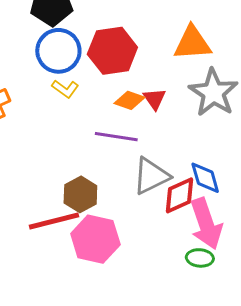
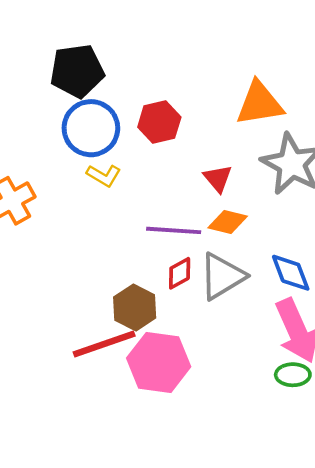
red hexagon: (112, 51) -> (159, 122), size x0.7
orange diamond: (130, 100) -> (228, 222), moved
red diamond: (180, 195) -> (180, 273), moved, size x0.7

